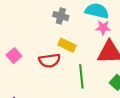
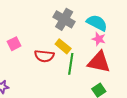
gray cross: (61, 16) -> (64, 19), size x1.5
green line: (81, 76) -> (71, 64), moved

